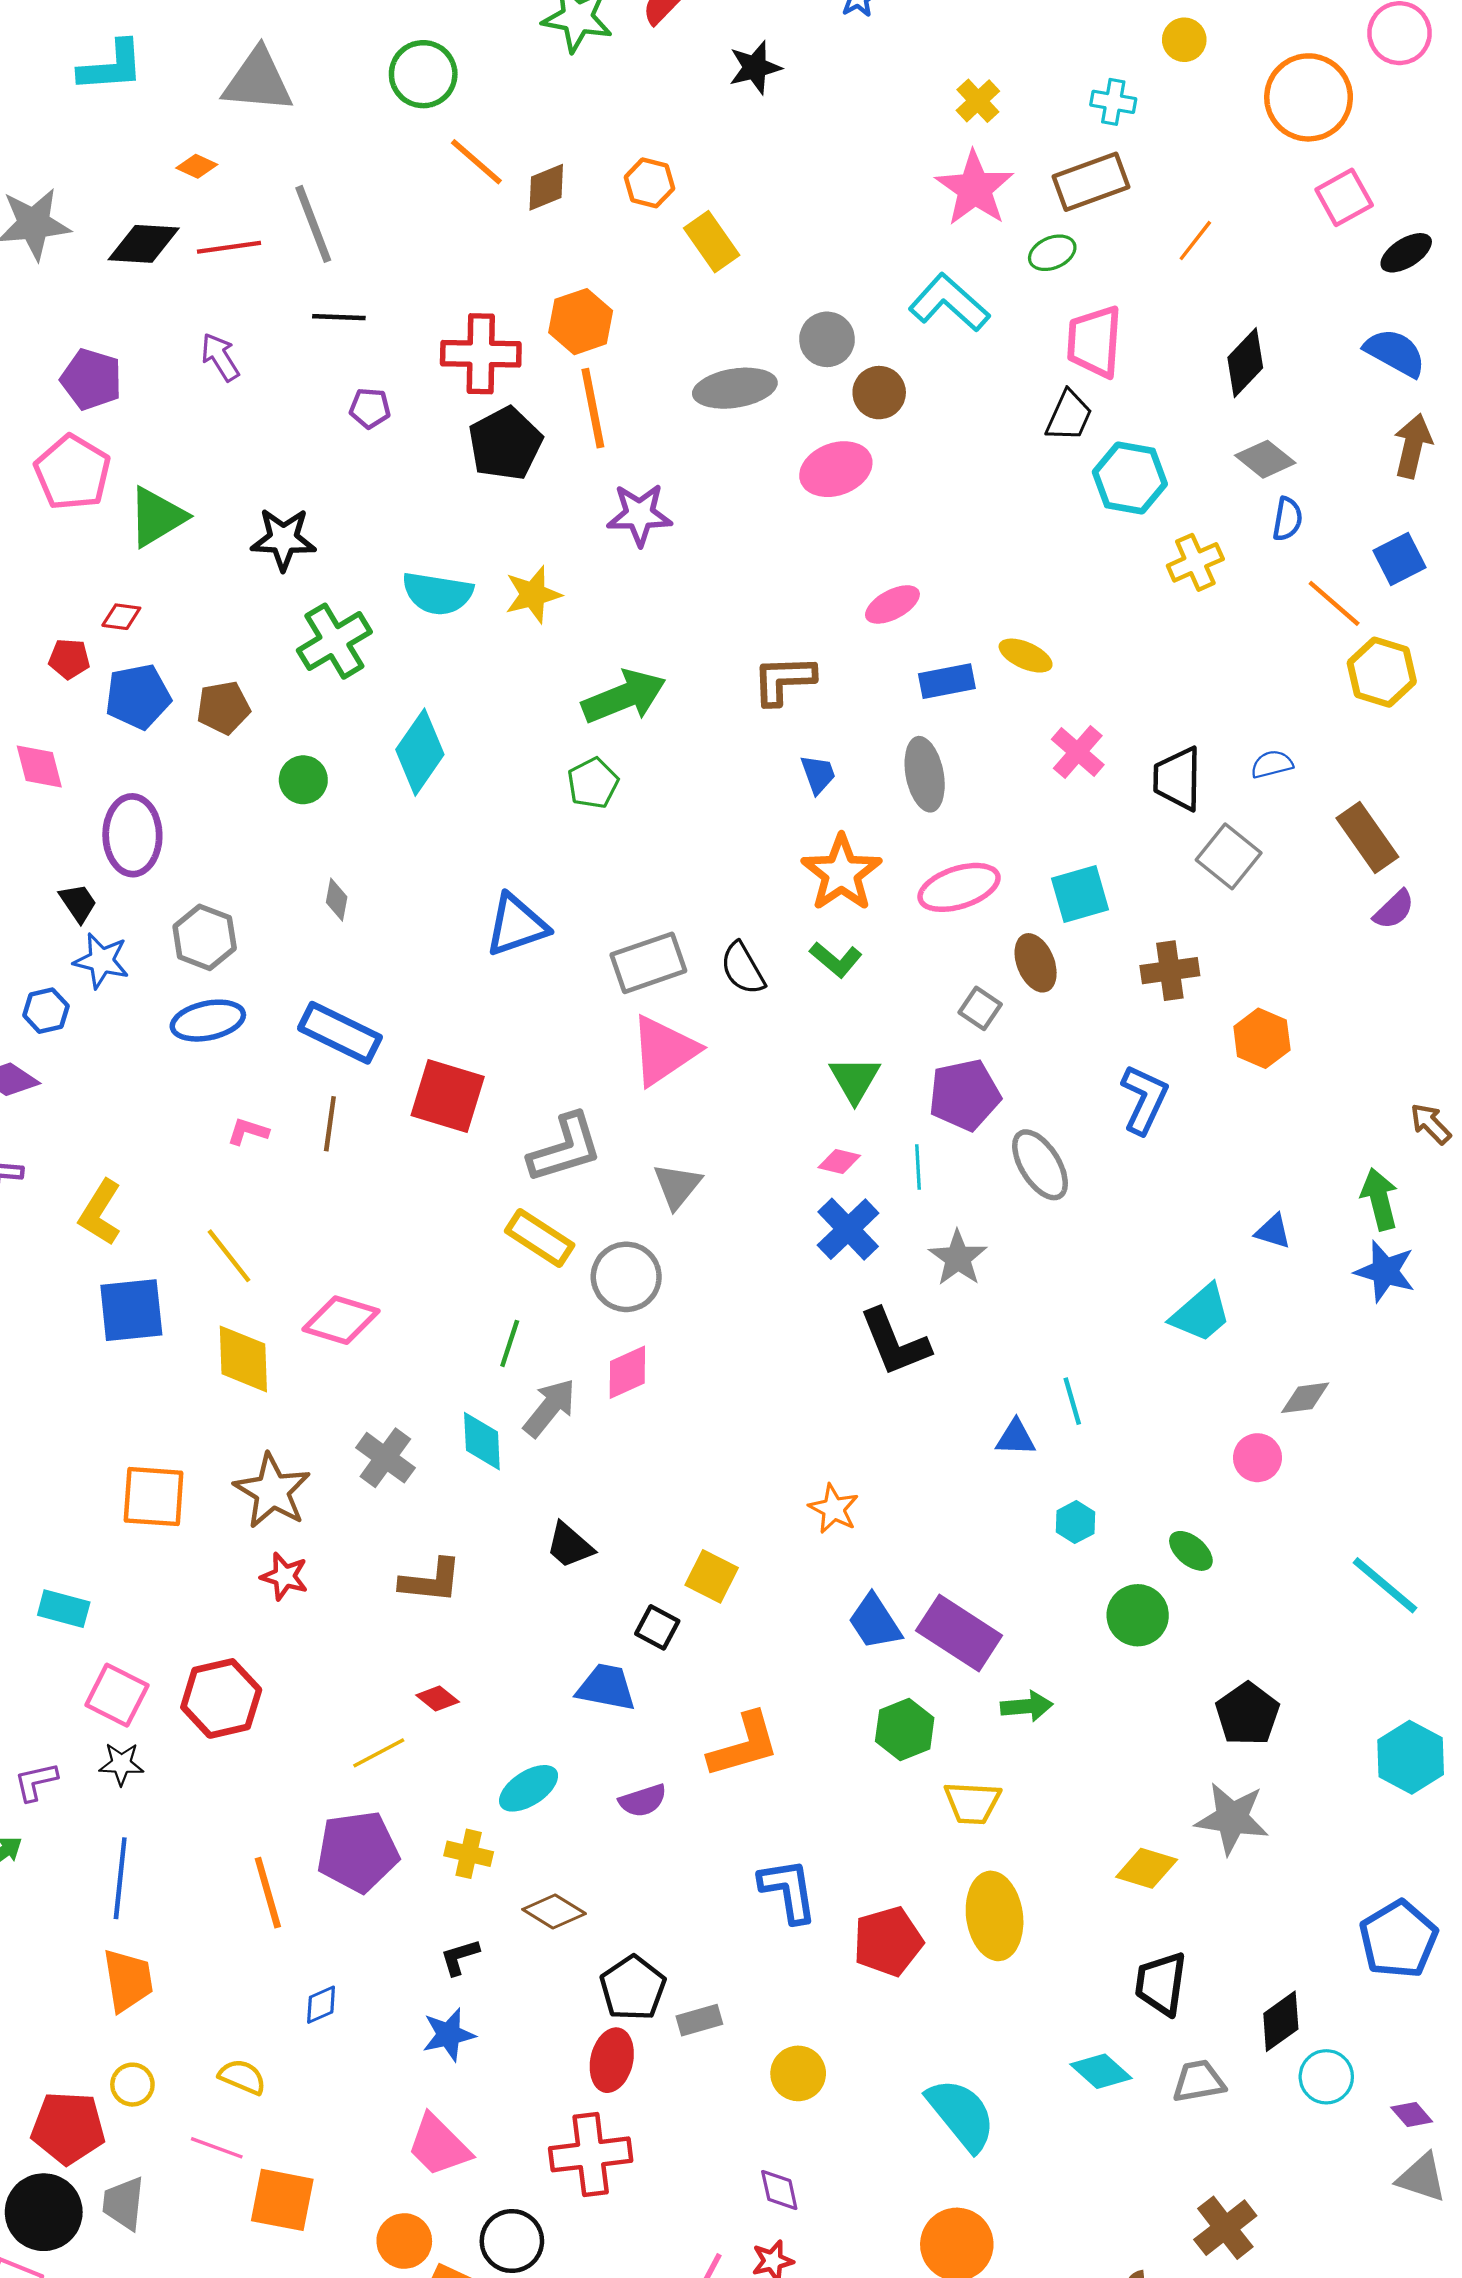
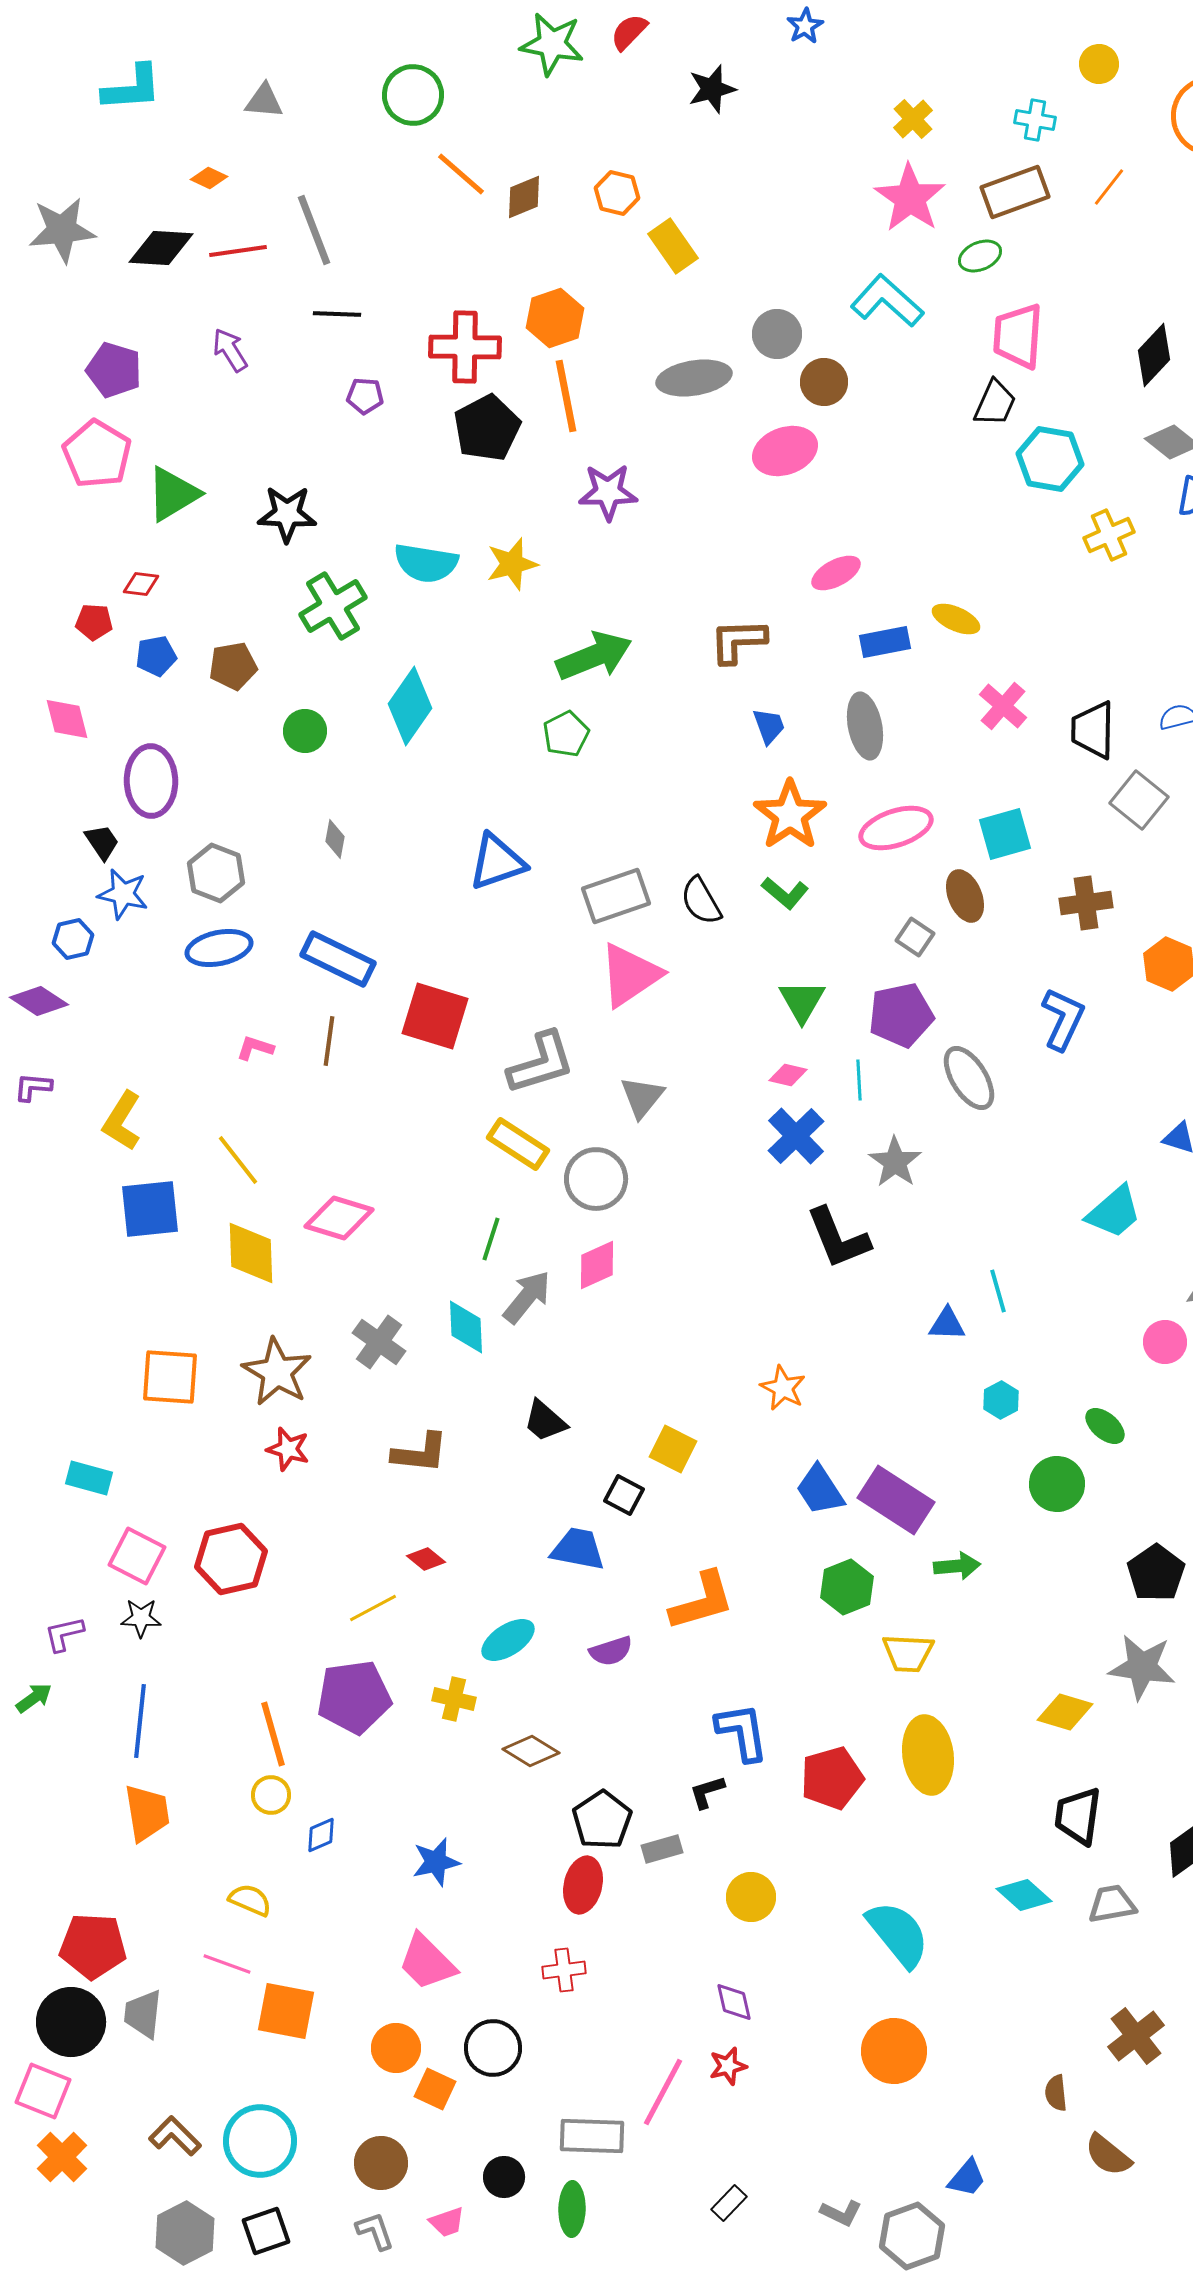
gray triangle: (258, 81) -> (264, 101), size x0.6
orange line: (1195, 241) -> (1109, 187), moved
blue pentagon: (138, 697) -> (156, 656), size x0.7
black L-shape: (460, 1957) -> (707, 1792), moved
yellow circle: (132, 2085) -> (271, 1795), moved
red cross: (591, 2154) -> (564, 1970), size x0.6

